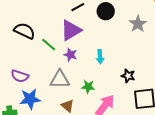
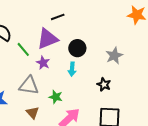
black circle: (106, 11) -> (77, 48), moved
gray star: (138, 24) -> (114, 56), moved
black star: (128, 76) -> (104, 84), moved

